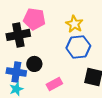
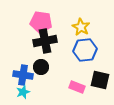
black cross: (18, 35) -> (45, 41), moved
pink rectangle: (54, 84) -> (77, 87), moved, turned 49

